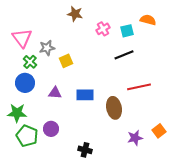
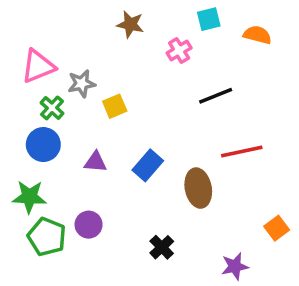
cyan square: (127, 31) -> (209, 19), moved
pink triangle: (22, 38) -> (38, 66), turned 45
blue rectangle: (85, 95) -> (148, 165), turned -48
purple star: (135, 138) -> (235, 266), moved
black cross: (85, 150) -> (162, 247), moved, turned 32

